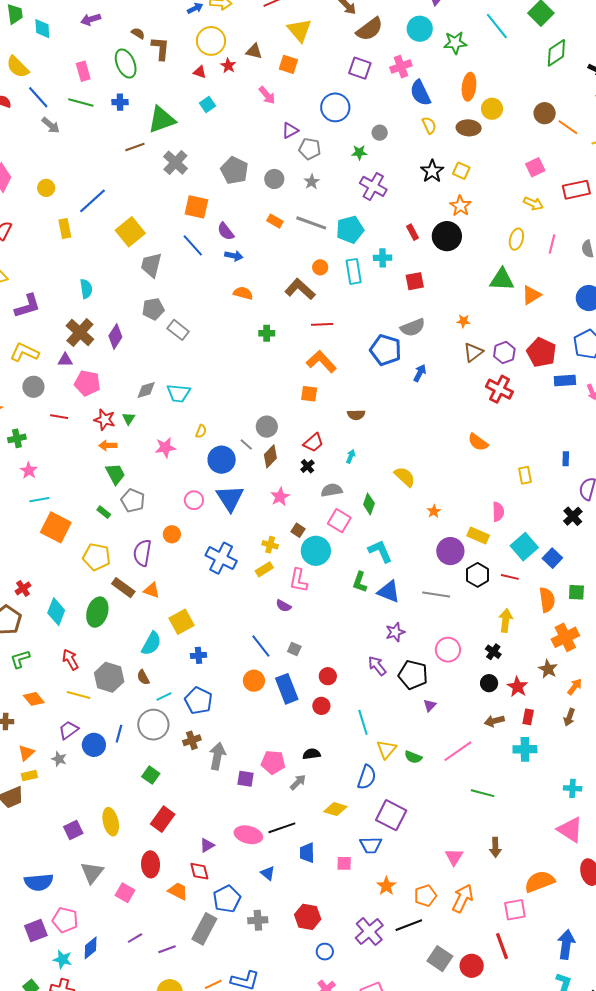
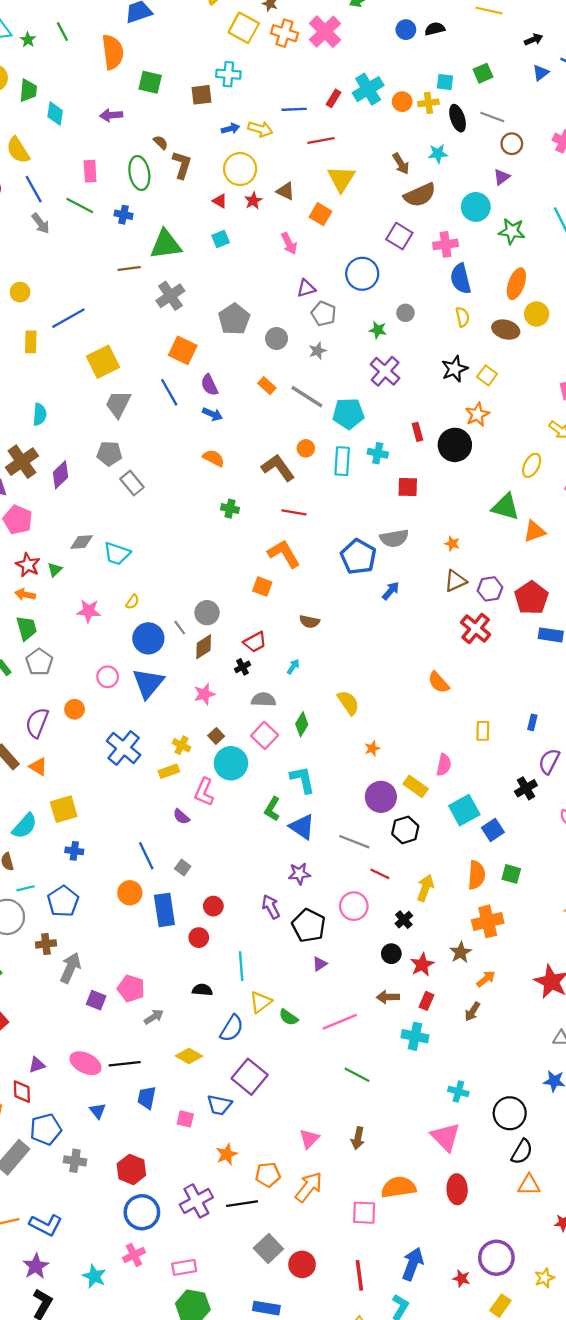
red line: (510, 577) -> (380, 874), moved
black semicircle: (312, 754) -> (202, 990), moved
red line: (502, 946) -> (359, 1275), moved
blue circle: (325, 952) -> (142, 1212), size x1.8

